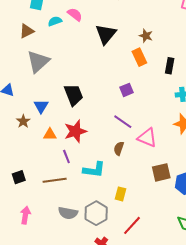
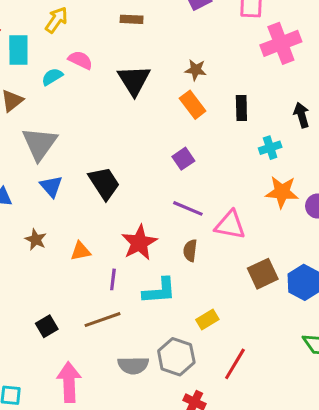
blue triangle: (41, 106) -> (51, 186), moved
red star: (75, 131) -> (139, 243), moved
purple line: (66, 156) -> (113, 279), turned 40
yellow rectangle: (121, 194) -> (207, 319), turned 56
pink arrow: (25, 215) -> (69, 382), size x1.4

